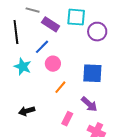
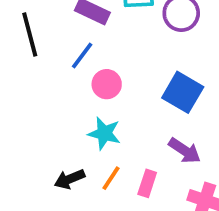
cyan star: (23, 67) -> (104, 133), moved
blue square: (92, 73) -> (183, 92), turned 35
orange line: (60, 87) -> (111, 178), moved

